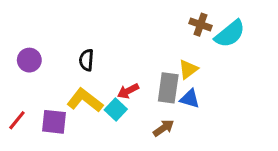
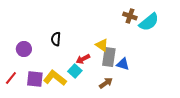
purple circle: (29, 60) -> (24, 49), moved
yellow triangle: (188, 69) -> (102, 45), moved, turned -48
yellow L-shape: (85, 100) -> (55, 78), moved

